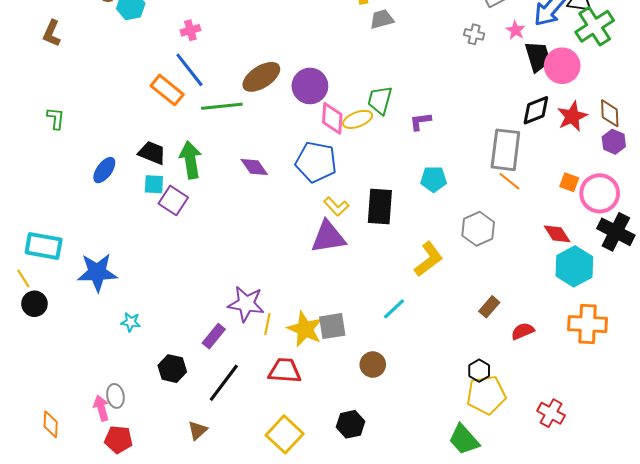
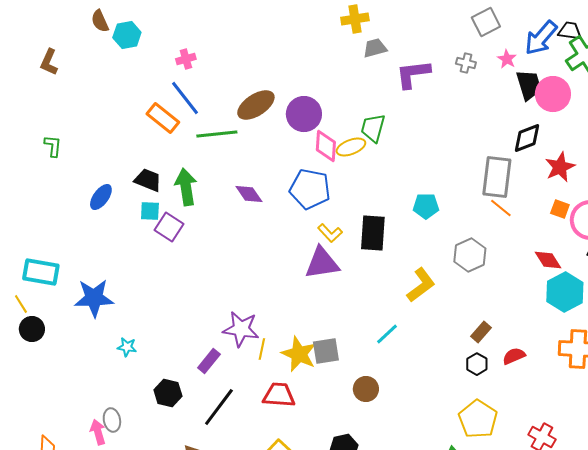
red star: (572, 116) -> (560, 167), moved
purple L-shape: (420, 121) -> (413, 74), moved, size x1.6
black hexagon: (479, 371) -> (477, 364), moved
yellow pentagon: (486, 395) -> (478, 419), turned -30

